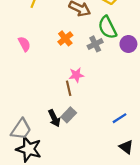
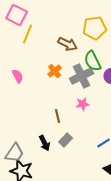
gray cross: (95, 44) -> (82, 76), size x1.6
pink star: (76, 75) -> (83, 104), moved
gray rectangle: (69, 115) -> (66, 140), moved

